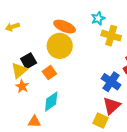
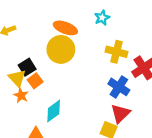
yellow cross: (111, 36) -> (116, 52), moved
yellow triangle: (19, 70) -> (17, 78), turned -30
orange square: (49, 73) -> (35, 81), moved

